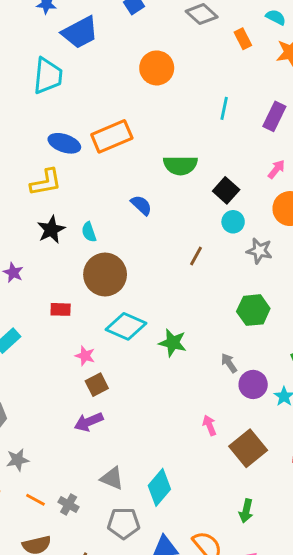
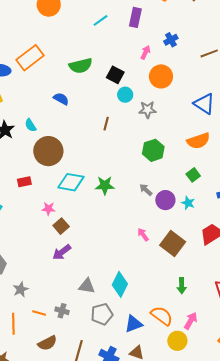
cyan line: (224, 108) -> (100, 20), turned 56

